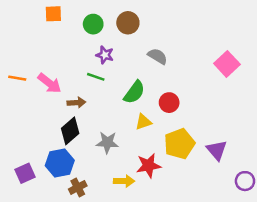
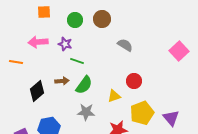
purple star: (105, 55) -> (65, 44), moved
pink arrow: (49, 83) -> (38, 42), moved, turned 138
green semicircle: (134, 92) -> (84, 85), moved
black diamond: (70, 131) -> (37, 91), moved

